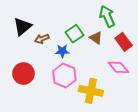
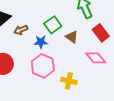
brown triangle: (96, 38) -> (72, 37), moved
yellow cross: (91, 91) -> (69, 81), size x0.7

